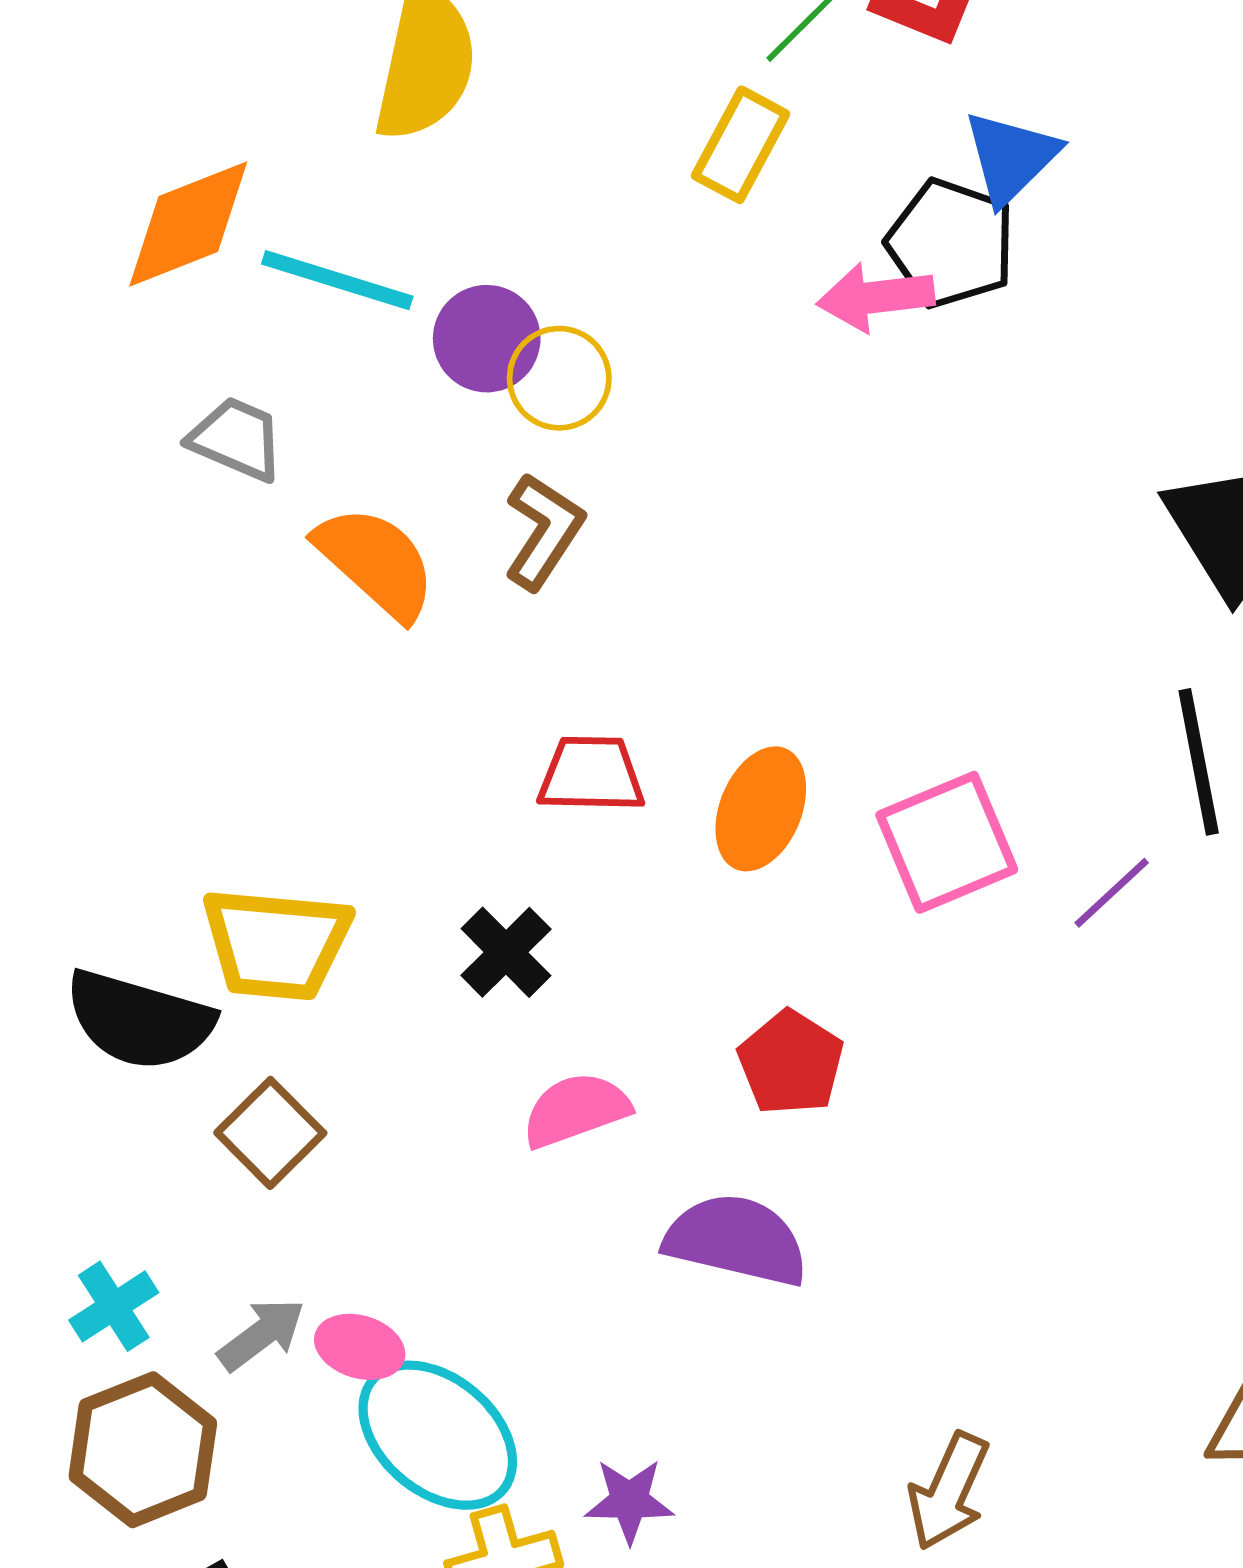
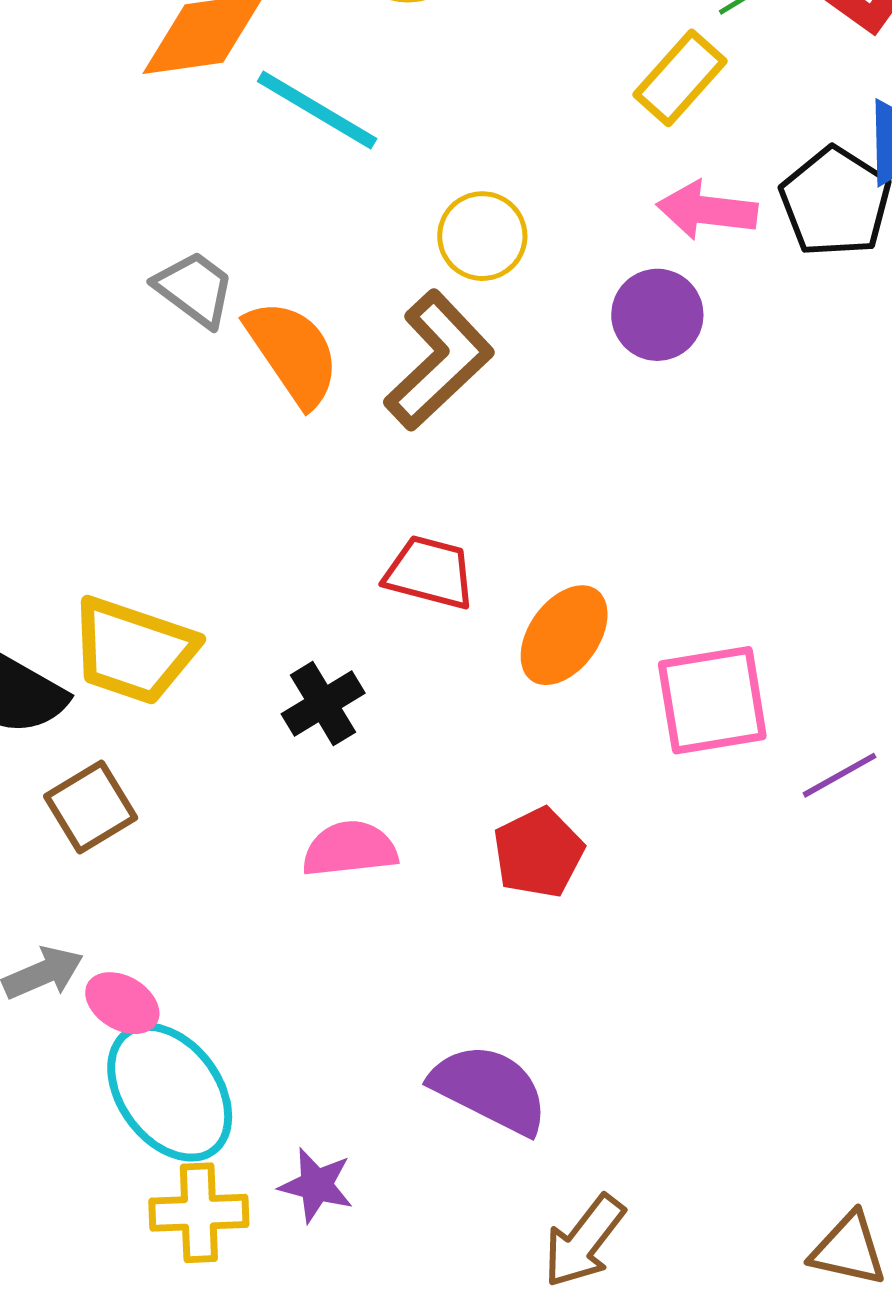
pink arrow: (876, 297) -> (707, 210), moved
purple circle: (487, 339) -> (657, 315), moved
gray trapezoid: (236, 439) -> (195, 289), moved
brown L-shape: (544, 531) -> (439, 360), size x1.4
purple semicircle: (736, 1240) -> (490, 1089), moved

